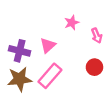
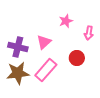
pink arrow: (97, 36) -> (89, 33), turned 32
red circle: (94, 67) -> (77, 58), moved

